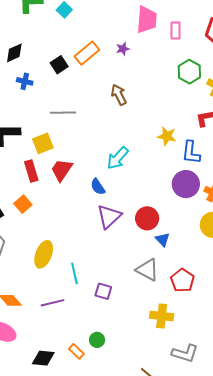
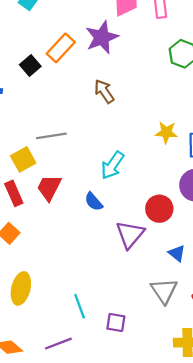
purple star: (123, 49) -> (102, 37), size x2.0
gray line: (63, 113) -> (51, 136), moved
purple triangle: (109, 216) -> (130, 234), moved
red circle: (147, 218) -> (159, 209), moved
yellow ellipse: (44, 254) -> (21, 288), moved
gray triangle: (147, 270) -> (164, 291), turned 35

